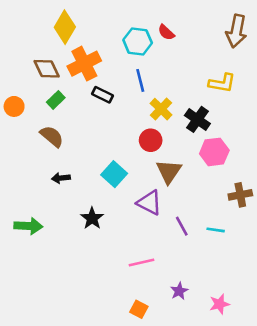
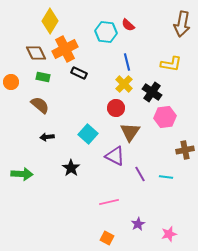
blue line: (140, 80) -> (127, 62), moved
green rectangle: (56, 100) -> (43, 77), turned 56

